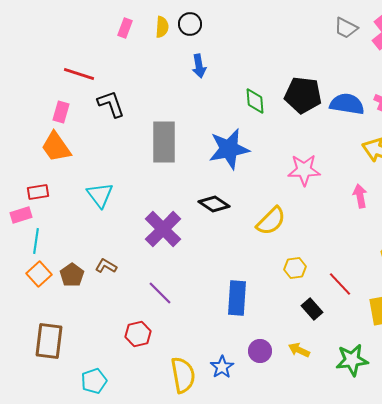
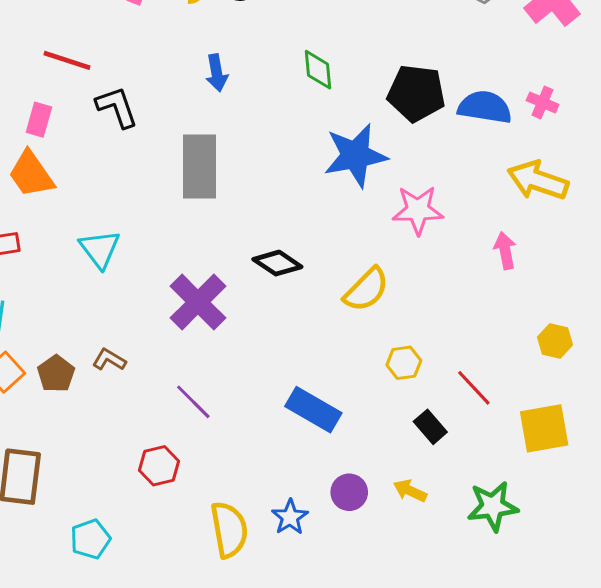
blue arrow: (199, 66) -> (217, 73), moved
green diamond: (255, 101) -> (318, 70), moved
blue star: (229, 149) -> (355, 155), moved
blue rectangle: (237, 298) -> (313, 410), turned -64

